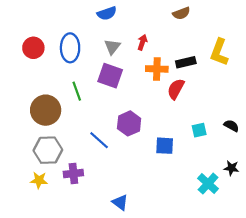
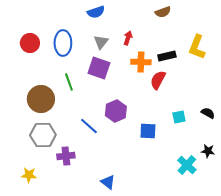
yellow star: (39, 180) -> (29, 175), moved

